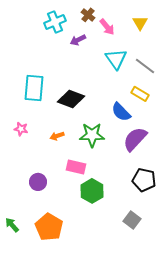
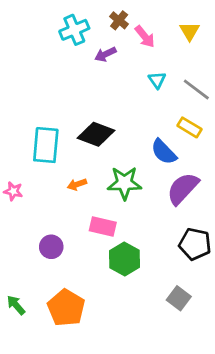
cyan triangle: (116, 59) -> (157, 80), size x0.6
cyan rectangle: (34, 88) -> (46, 145), moved
pink star: (21, 129) -> (13, 191), moved

